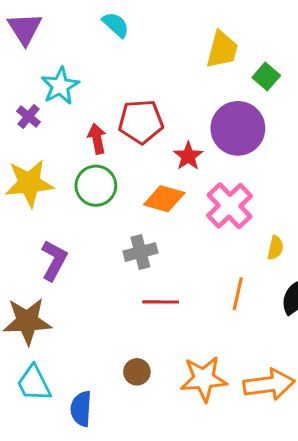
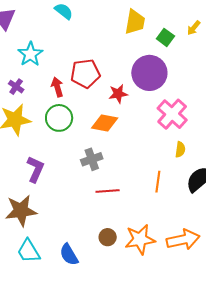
purple cross: (29, 117) -> (16, 87), moved
red star: (188, 156) -> (118, 94), turned 30
pink cross: (229, 206) -> (172, 114), moved
brown circle: (137, 372) -> (108, 237), moved
blue semicircle: (81, 409) -> (69, 255), moved, turned -30

